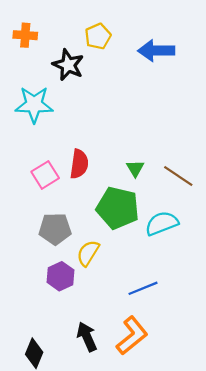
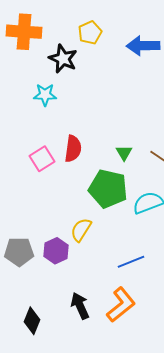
orange cross: (25, 35) -> (24, 32), size x1.6
cyan star: (34, 105) -> (45, 95), moved, size x0.7
gray pentagon: (55, 229) -> (19, 252), moved

